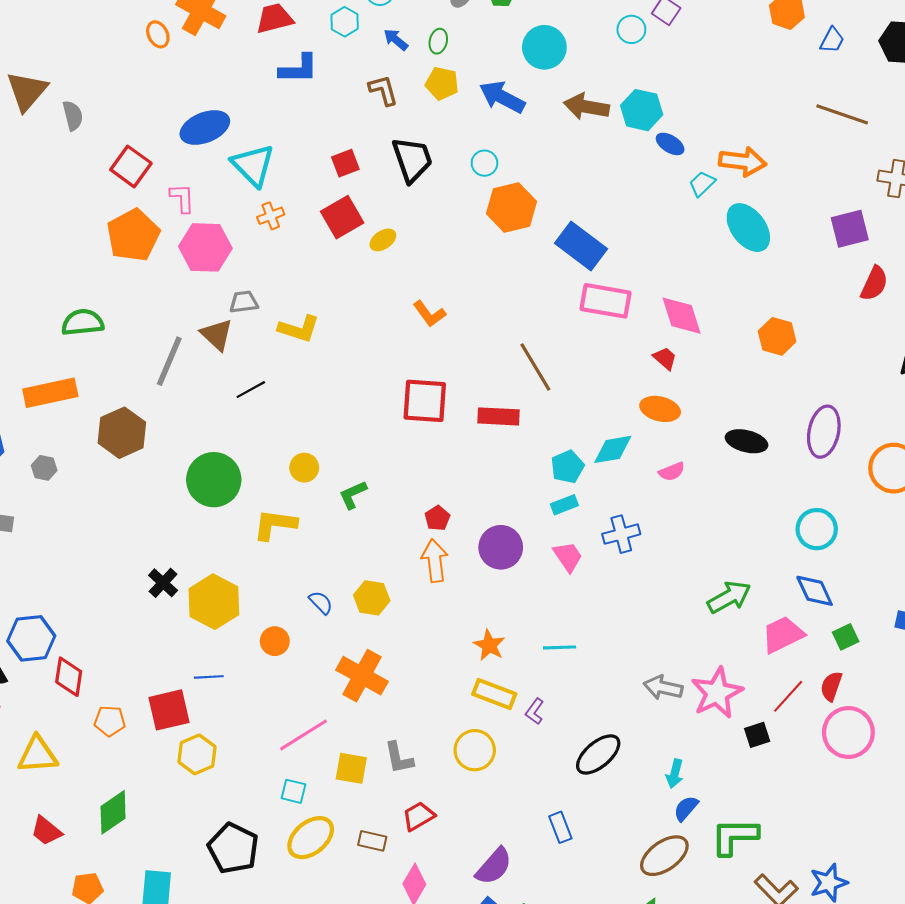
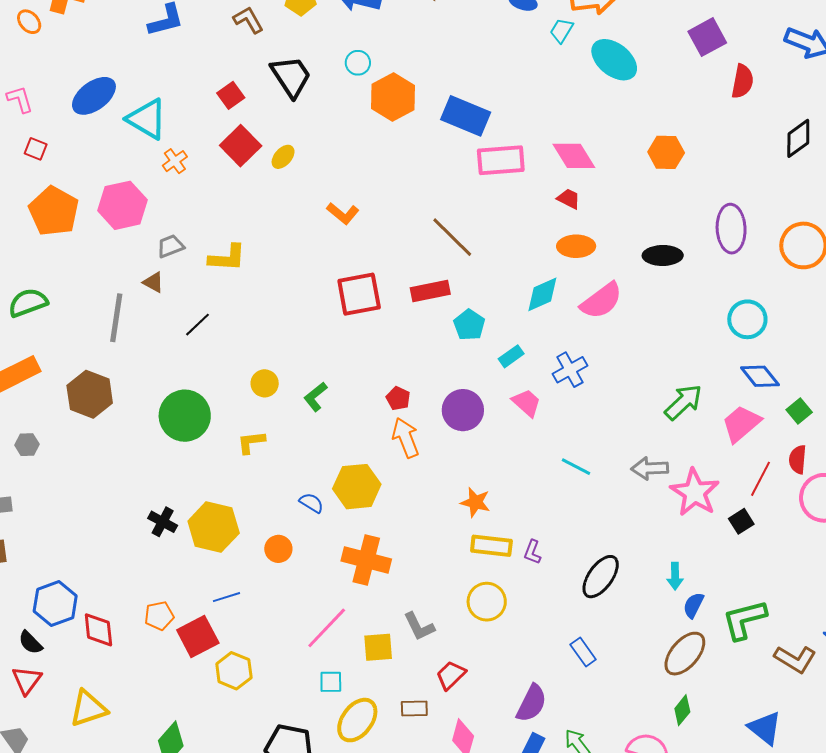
red square: (131, 166) -> (36, 149), size x0.6
pink L-shape: (182, 198) -> (20, 99), moved
brown triangle: (217, 335) -> (153, 282), size x0.7
cyan pentagon: (568, 467) -> (469, 325), moved
pink semicircle: (672, 472) -> (601, 301), size x1.8
yellow L-shape: (275, 525) -> (251, 442), size x0.7
yellow hexagon: (372, 598) -> (357, 487), size x1.4
cyan line: (560, 647) -> (576, 467), moved, turned 44
gray arrow: (663, 688) -> (650, 468), moved
orange pentagon: (110, 721) -> (159, 616), moved

